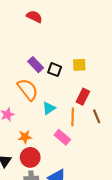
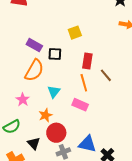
black square: (55, 70) -> (55, 54), moved
orange semicircle: (28, 89) -> (34, 70), turned 85
cyan triangle: (49, 108) -> (54, 92), moved

